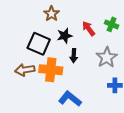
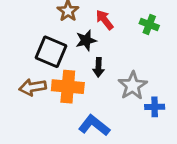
red arrow: (89, 29) -> (105, 20), moved
gray star: (107, 57) -> (133, 86), moved

